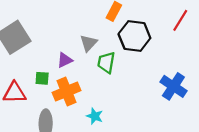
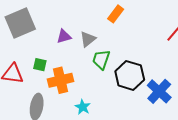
black hexagon: (134, 36) -> (130, 75), moved
purple triangle: (65, 60) -> (64, 36), moved

